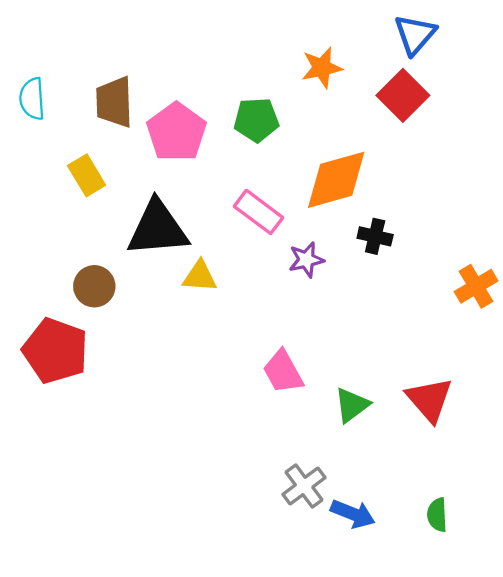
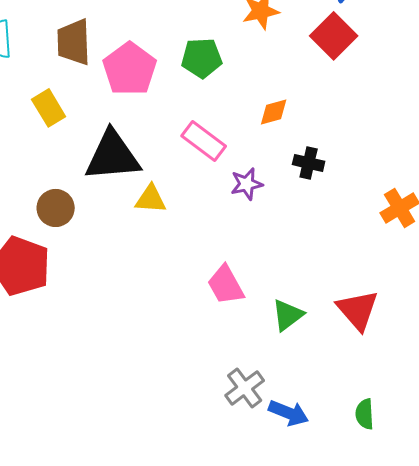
orange diamond: (336, 180) -> (274, 112), size x0.5

